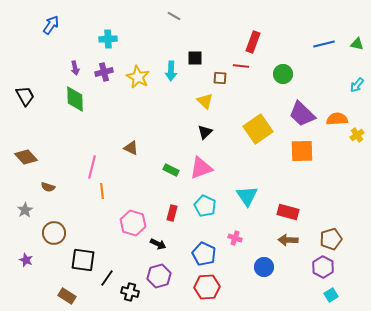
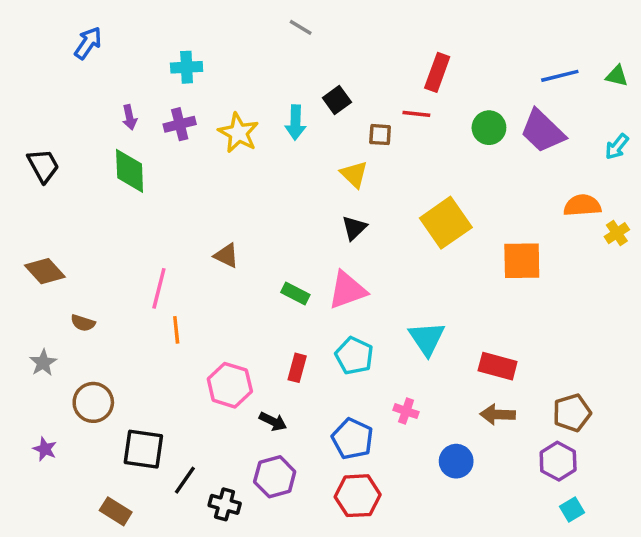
black square: (195, 58) -> (337, 100), turned -35
purple trapezoid: (302, 114) -> (543, 131), moved

